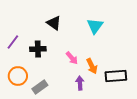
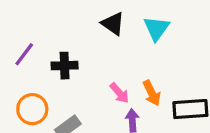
black triangle: (54, 23) -> (113, 24), moved
pink arrow: (72, 58) -> (119, 93), moved

